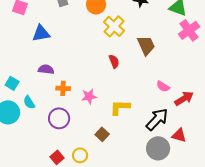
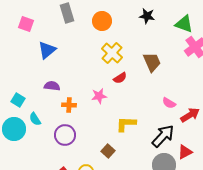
yellow cross: (114, 26) -> (112, 53), moved
blue triangle: (41, 33) -> (47, 50), turned -30
red semicircle: (114, 61) -> (120, 78), turned 80
pink star: (89, 96) -> (99, 96), moved
red triangle: (179, 135) -> (185, 152), turned -42

